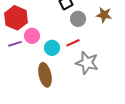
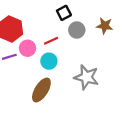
red line: (73, 43) -> (51, 41), moved
brown ellipse: (45, 75) -> (41, 90), turned 45

